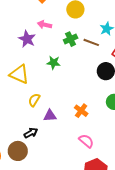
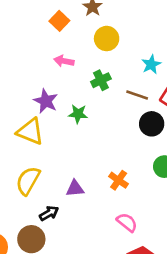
purple star: (27, 39) -> (46, 101), moved
brown line: (91, 42) -> (137, 95), moved
yellow semicircle: (34, 100) -> (28, 181), moved, size x1.5

